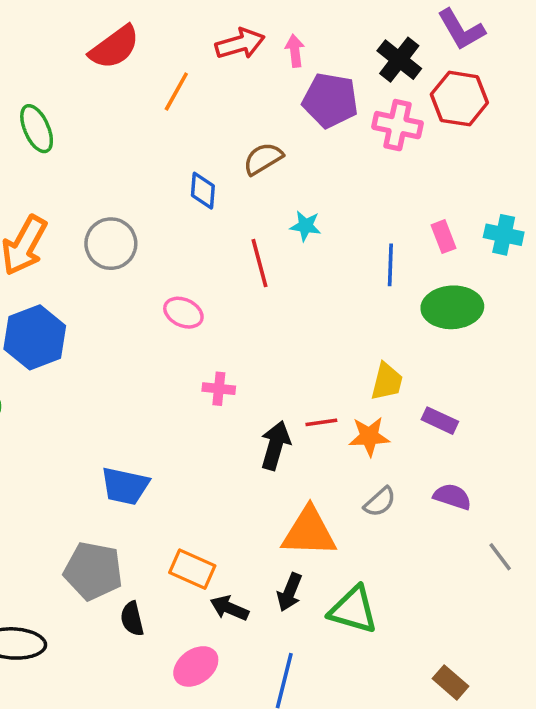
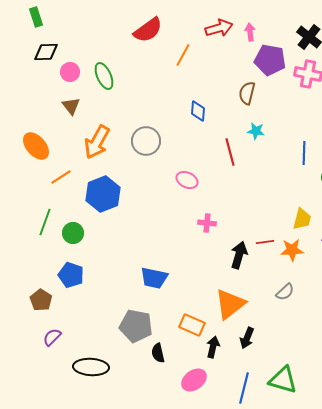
brown semicircle: (263, 159) -> (247, 93), moved, turned -45
gray semicircle: (380, 502) -> (285, 292), moved
orange triangle: (309, 532) -> (230, 304), moved, turned -40
black arrow: (229, 608) -> (213, 347), turned 80
green triangle: (353, 610) -> (283, 380), moved

